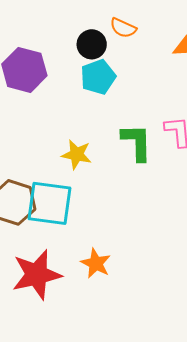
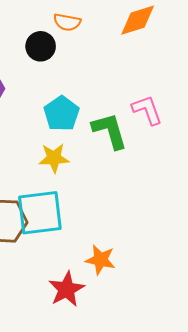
cyan pentagon: (98, 77) -> (62, 114), moved
red star: (37, 275) -> (67, 289), moved, size x0.7

